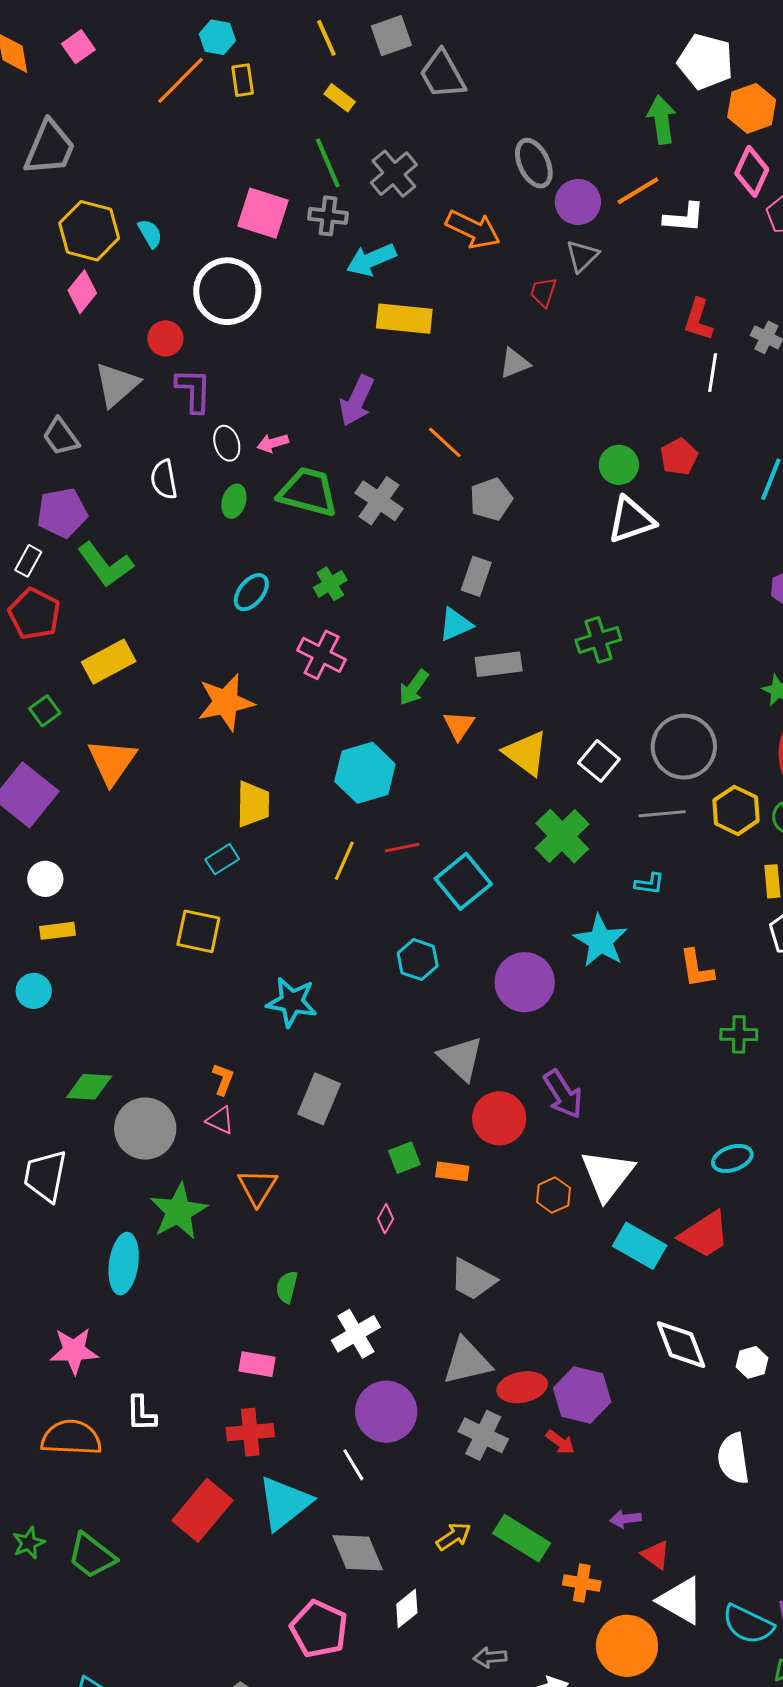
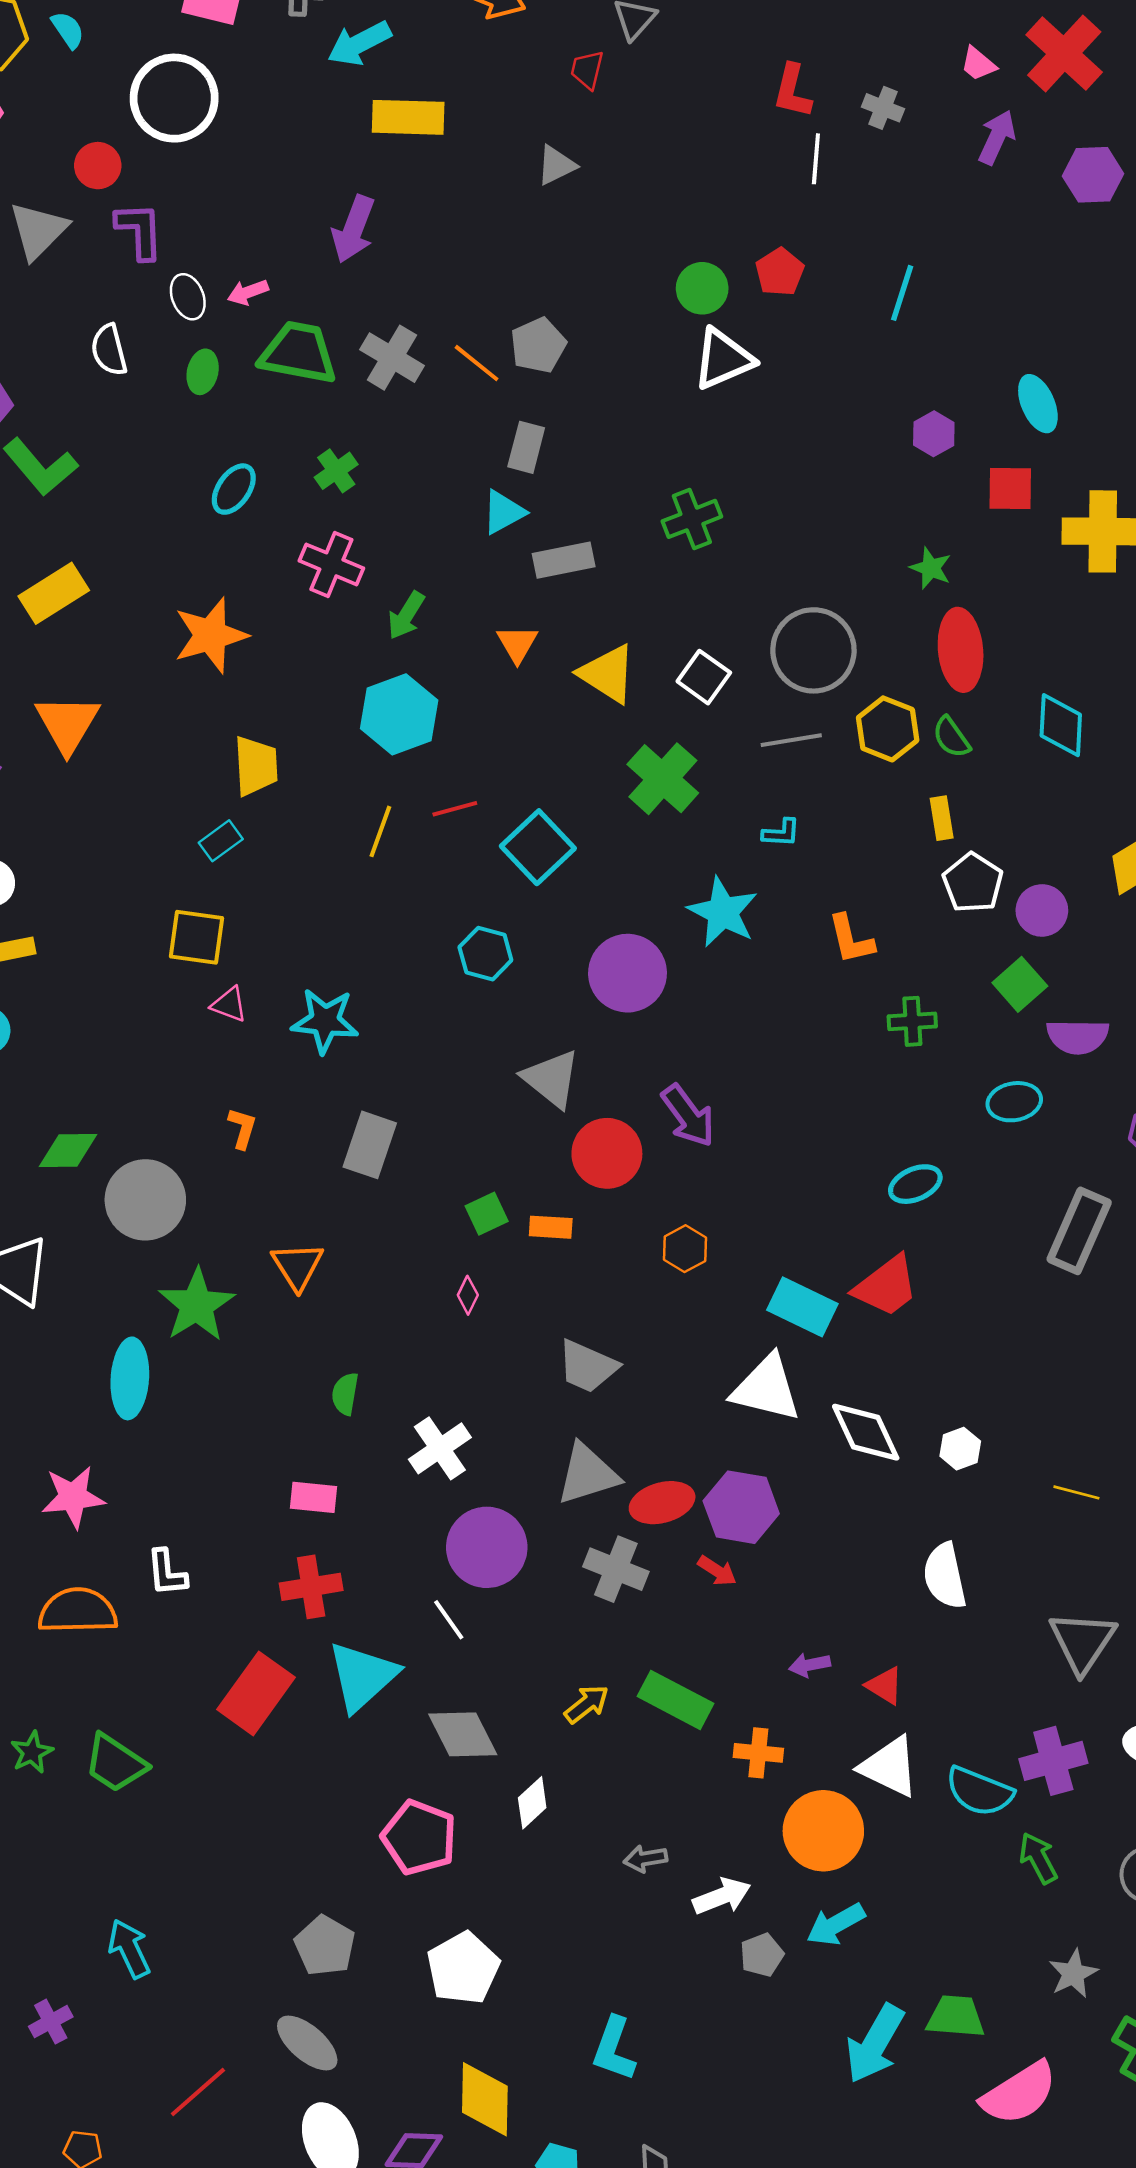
orange line: (445, 442) -> (477, 363), moved
green arrow: (414, 688) -> (406, 615), moved
pink triangle: (220, 1120) -> (229, 1004), moved
white triangle: (607, 1175) -> (766, 1388), moved, turned -50
red triangle: (656, 1555) -> (885, 1686), moved

